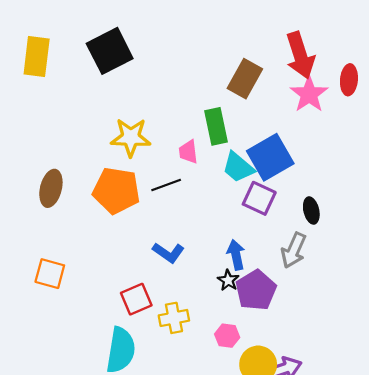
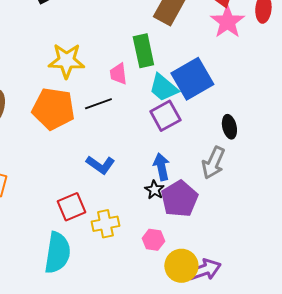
purple square: (259, 198) -> (165, 116), moved, turned 36

